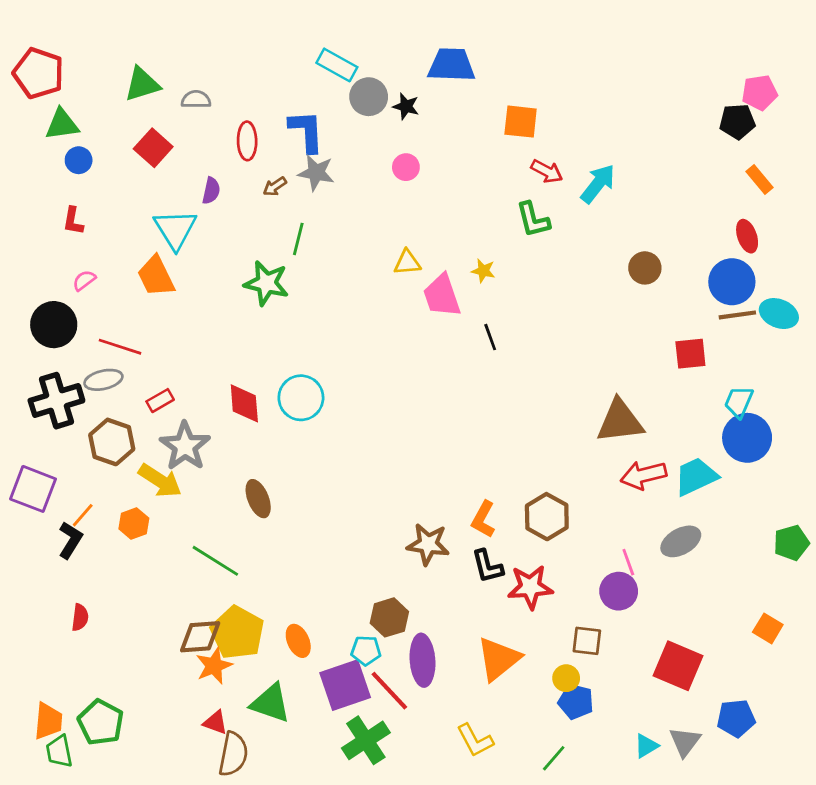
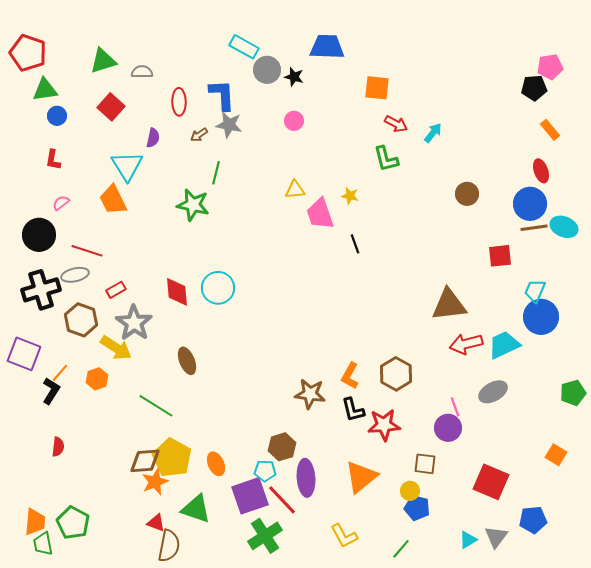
cyan arrow: (598, 184) -> (433, 133), size x0.7

